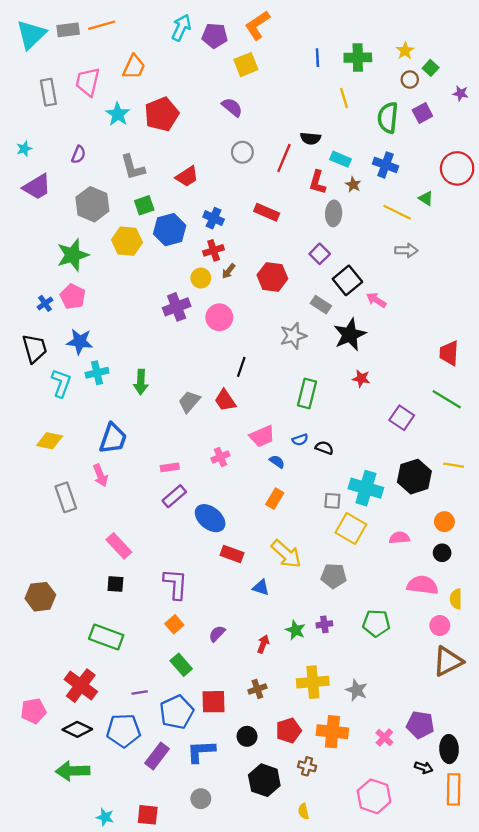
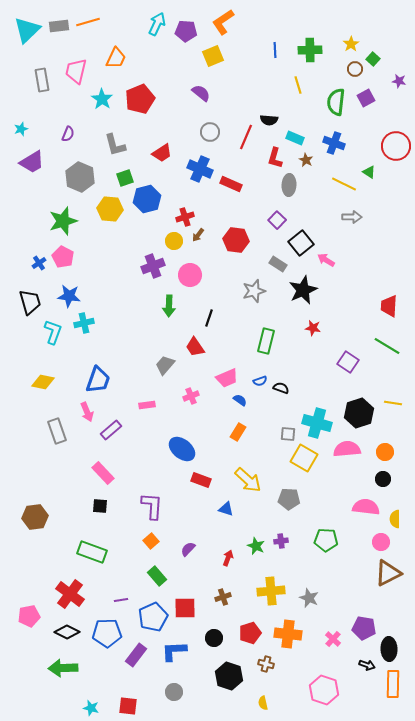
blue cross: (214, 218) -> (200, 169), moved, size x1.4
green arrow: (141, 382) -> (169, 306), moved
gray trapezoid: (189, 402) -> (165, 365), moved
purple rectangle: (174, 496) -> (111, 430), moved
pink semicircle: (399, 538) -> (347, 449), moved, size x1.5

